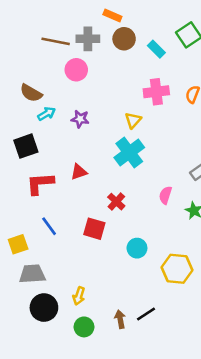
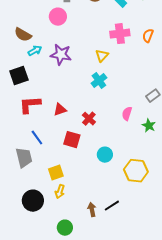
purple star: (80, 119) -> (61, 55), size x1.5
cyan cross: (129, 152) -> (99, 81), size x0.7
red triangle: (79, 172) -> (60, 110), moved
yellow square: (18, 244) -> (56, 173), moved
gray trapezoid: (32, 274) -> (24, 158), moved, turned 80
green circle: (84, 327) -> (65, 228), moved

